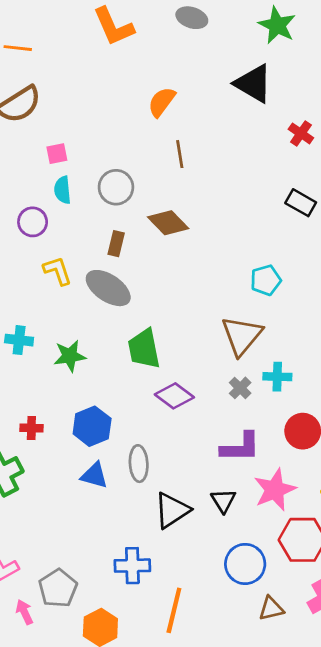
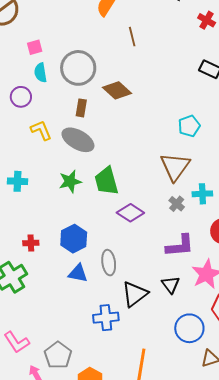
brown line: (180, 154) -> (132, 37), moved
gray circle: (116, 187) -> (78, 68), size x1.4
green star: (70, 356) -> (70, 181), moved
blue cross: (132, 566) -> (106, 318), moved

